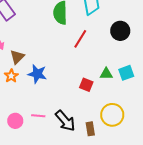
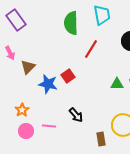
orange star: (11, 76) -> (22, 110), moved
red square: (86, 85) -> (68, 76), moved, turned 32
black arrow: (65, 121) -> (76, 115), moved, size x0.7

